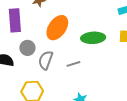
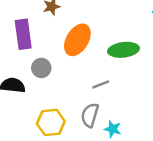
gray semicircle: (46, 60) -> (90, 115), moved

